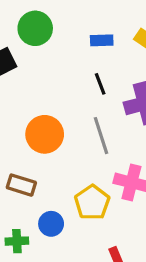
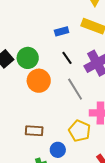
green circle: (35, 28) -> (28, 58), moved
orange circle: (45, 134) -> (39, 81), moved

